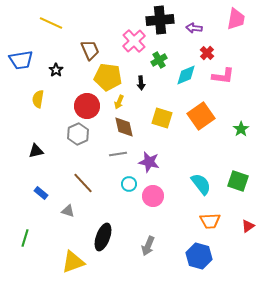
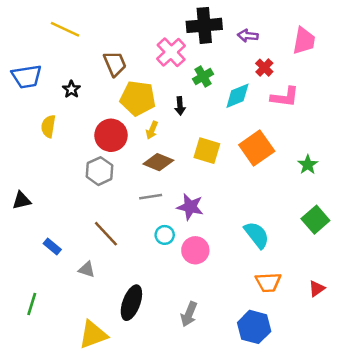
pink trapezoid: (236, 19) -> (304, 41), moved
brown diamond: (124, 127) -> (158, 162), turned -55
black triangle: (36, 151) -> (22, 200), moved
green square: (238, 181) -> (315, 220), moved, turned 30

